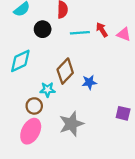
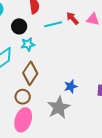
brown diamond: (65, 71) -> (30, 73), moved
blue star: (89, 82) -> (71, 86), moved
cyan star: (48, 90) -> (28, 44), moved

